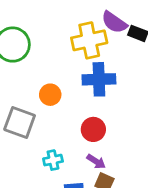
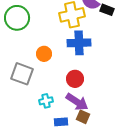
purple arrow: (96, 161) -> (77, 102), size x1.6

